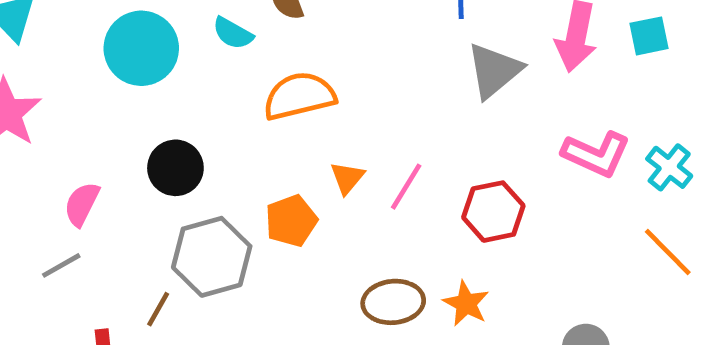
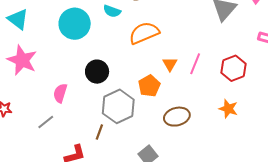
gray line: (61, 265) -> (46, 122), moved
brown ellipse: (393, 302) -> (177, 117), moved

